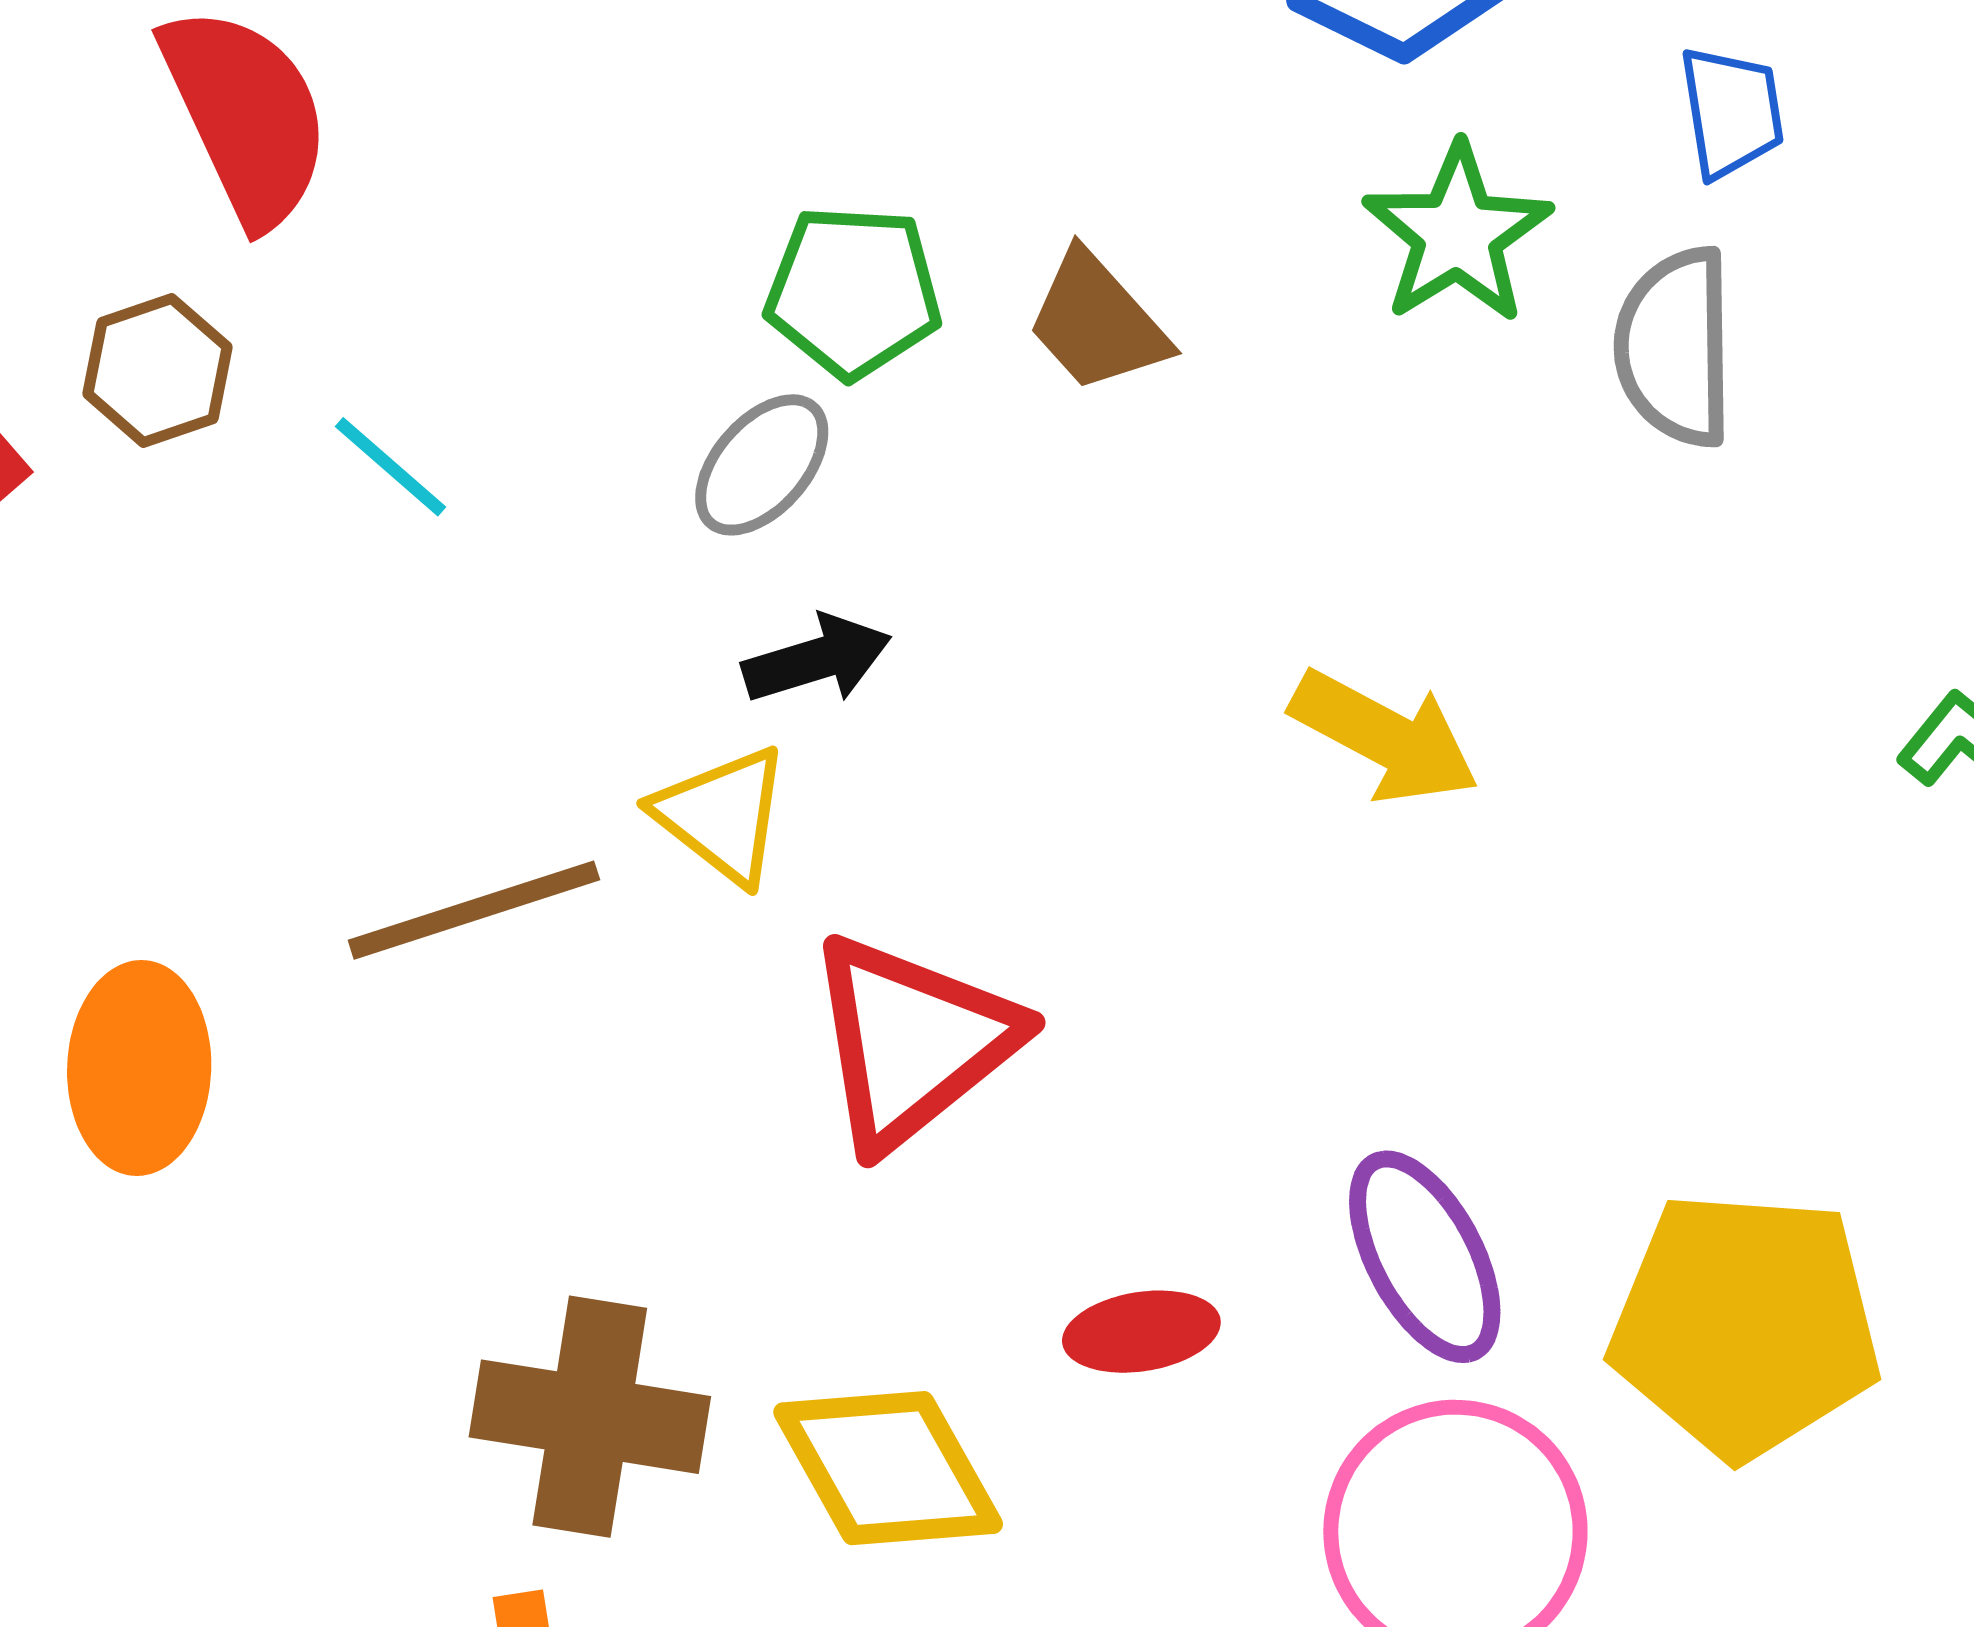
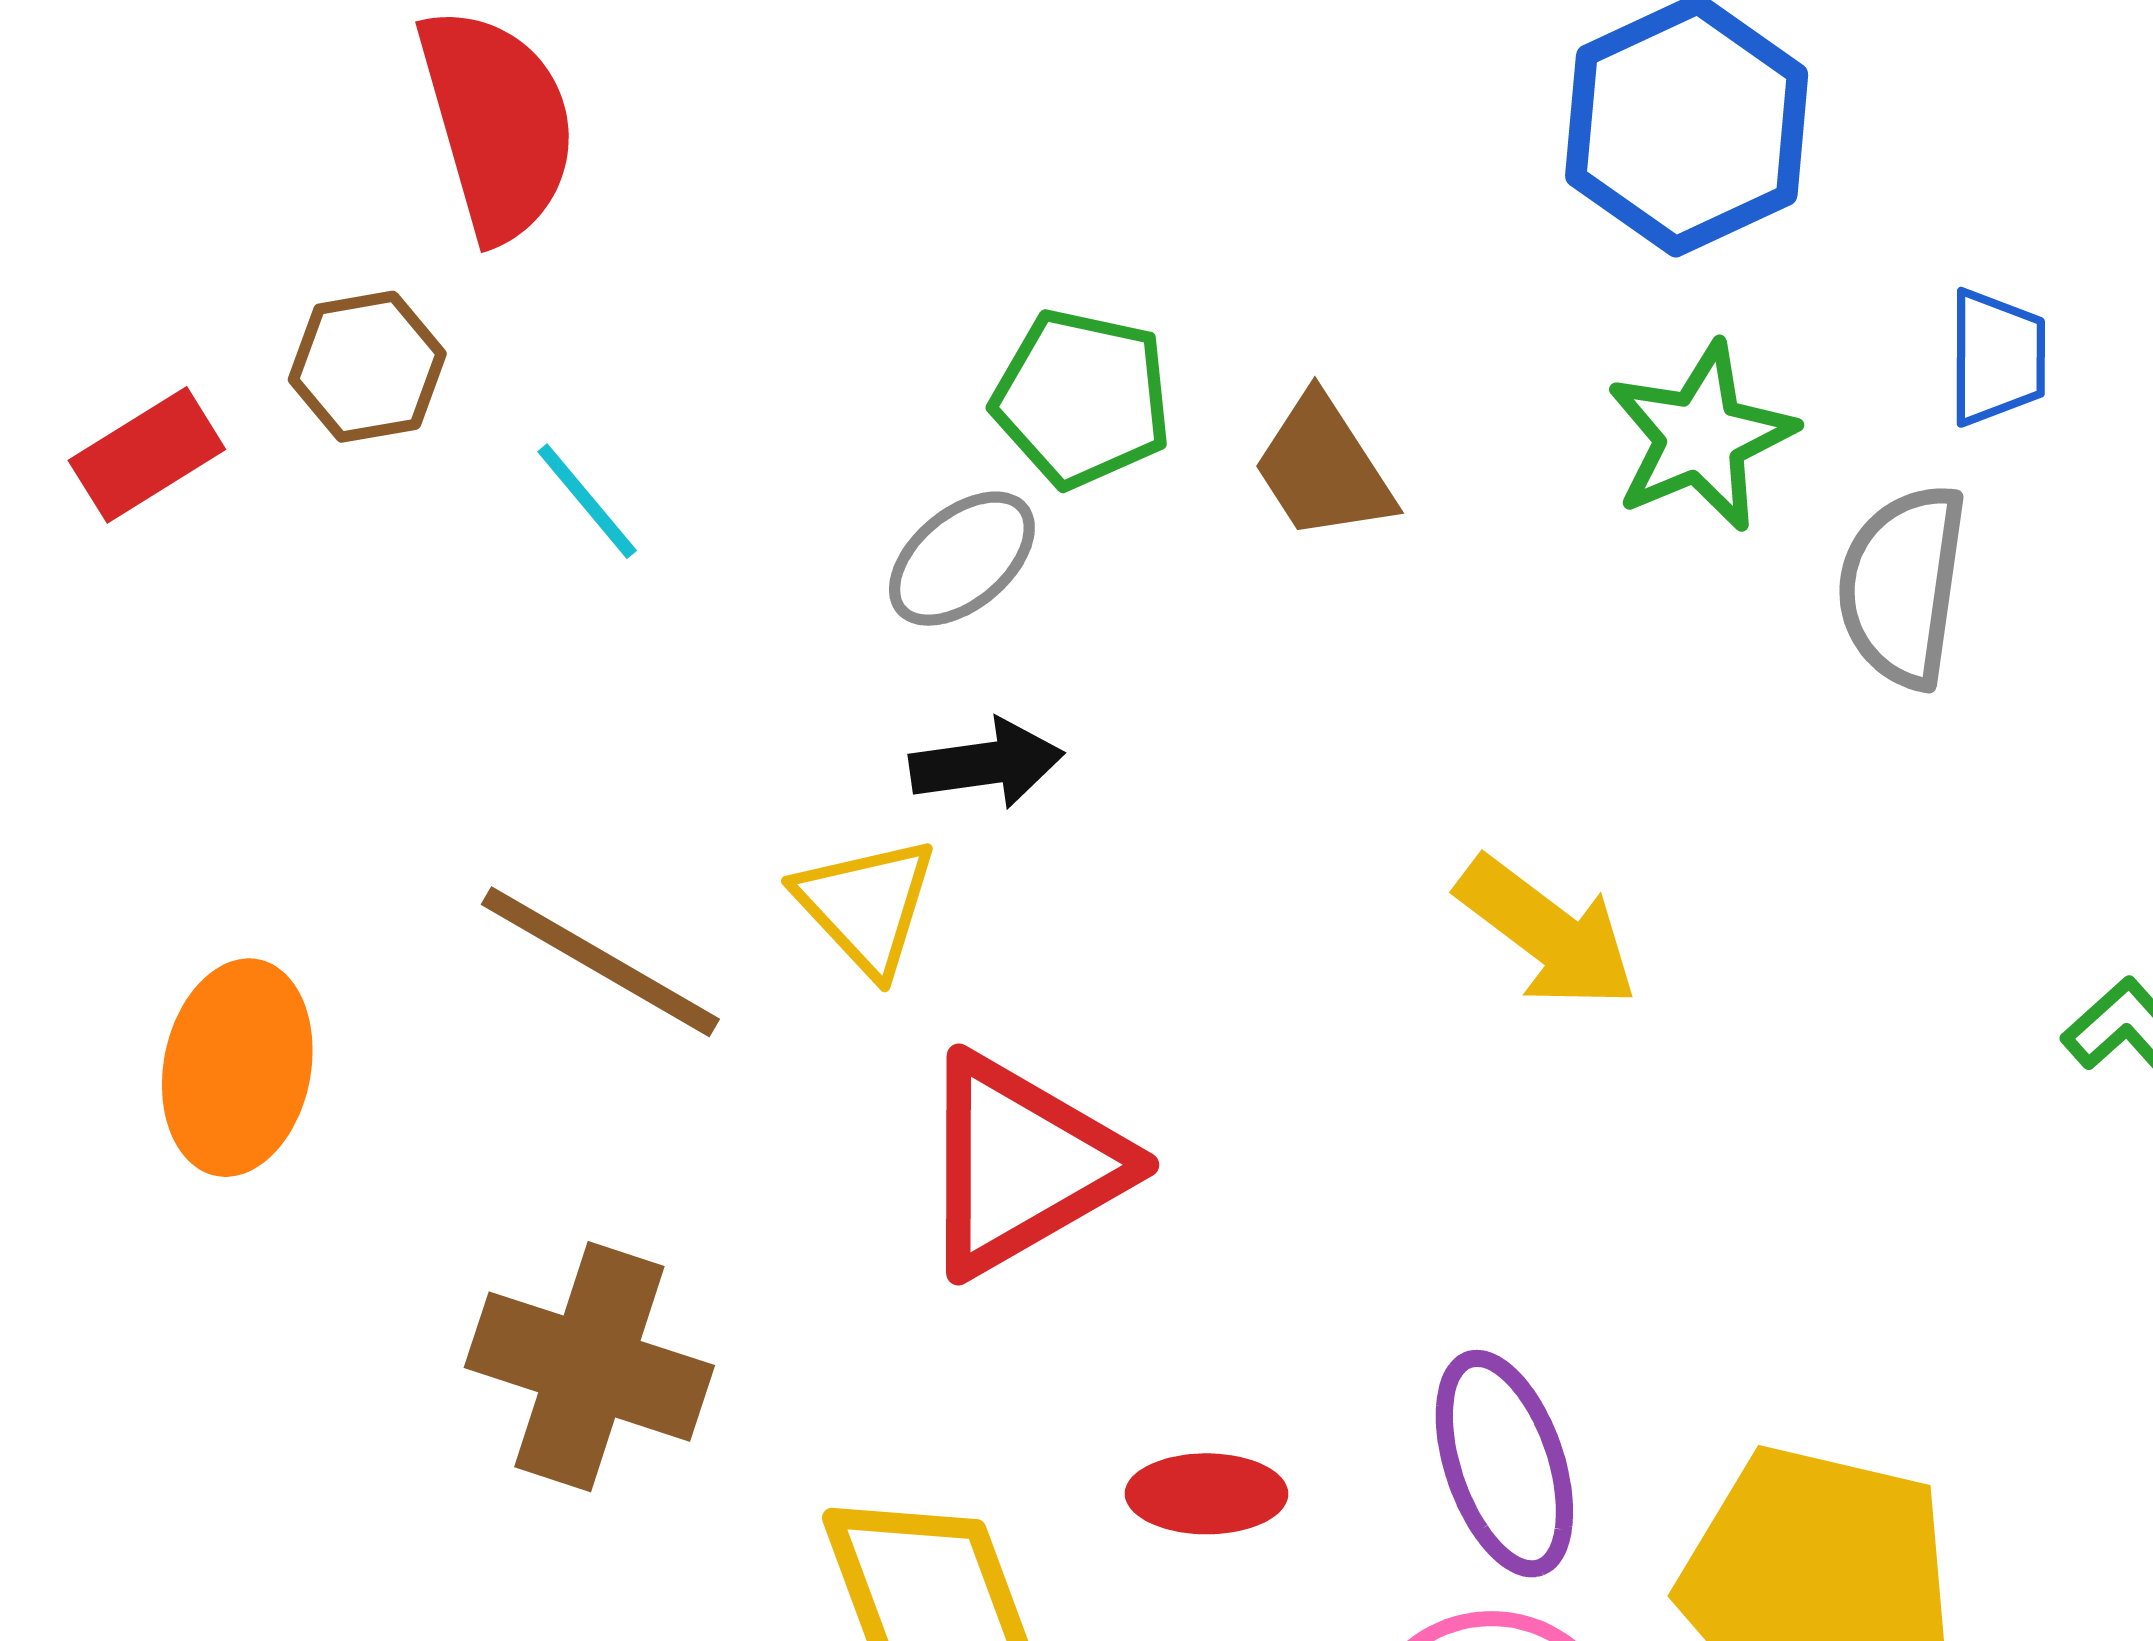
brown line: (474, 910) -> (600, 962), turned 39
brown cross: (590, 1417) -> (589, 1367), moved

